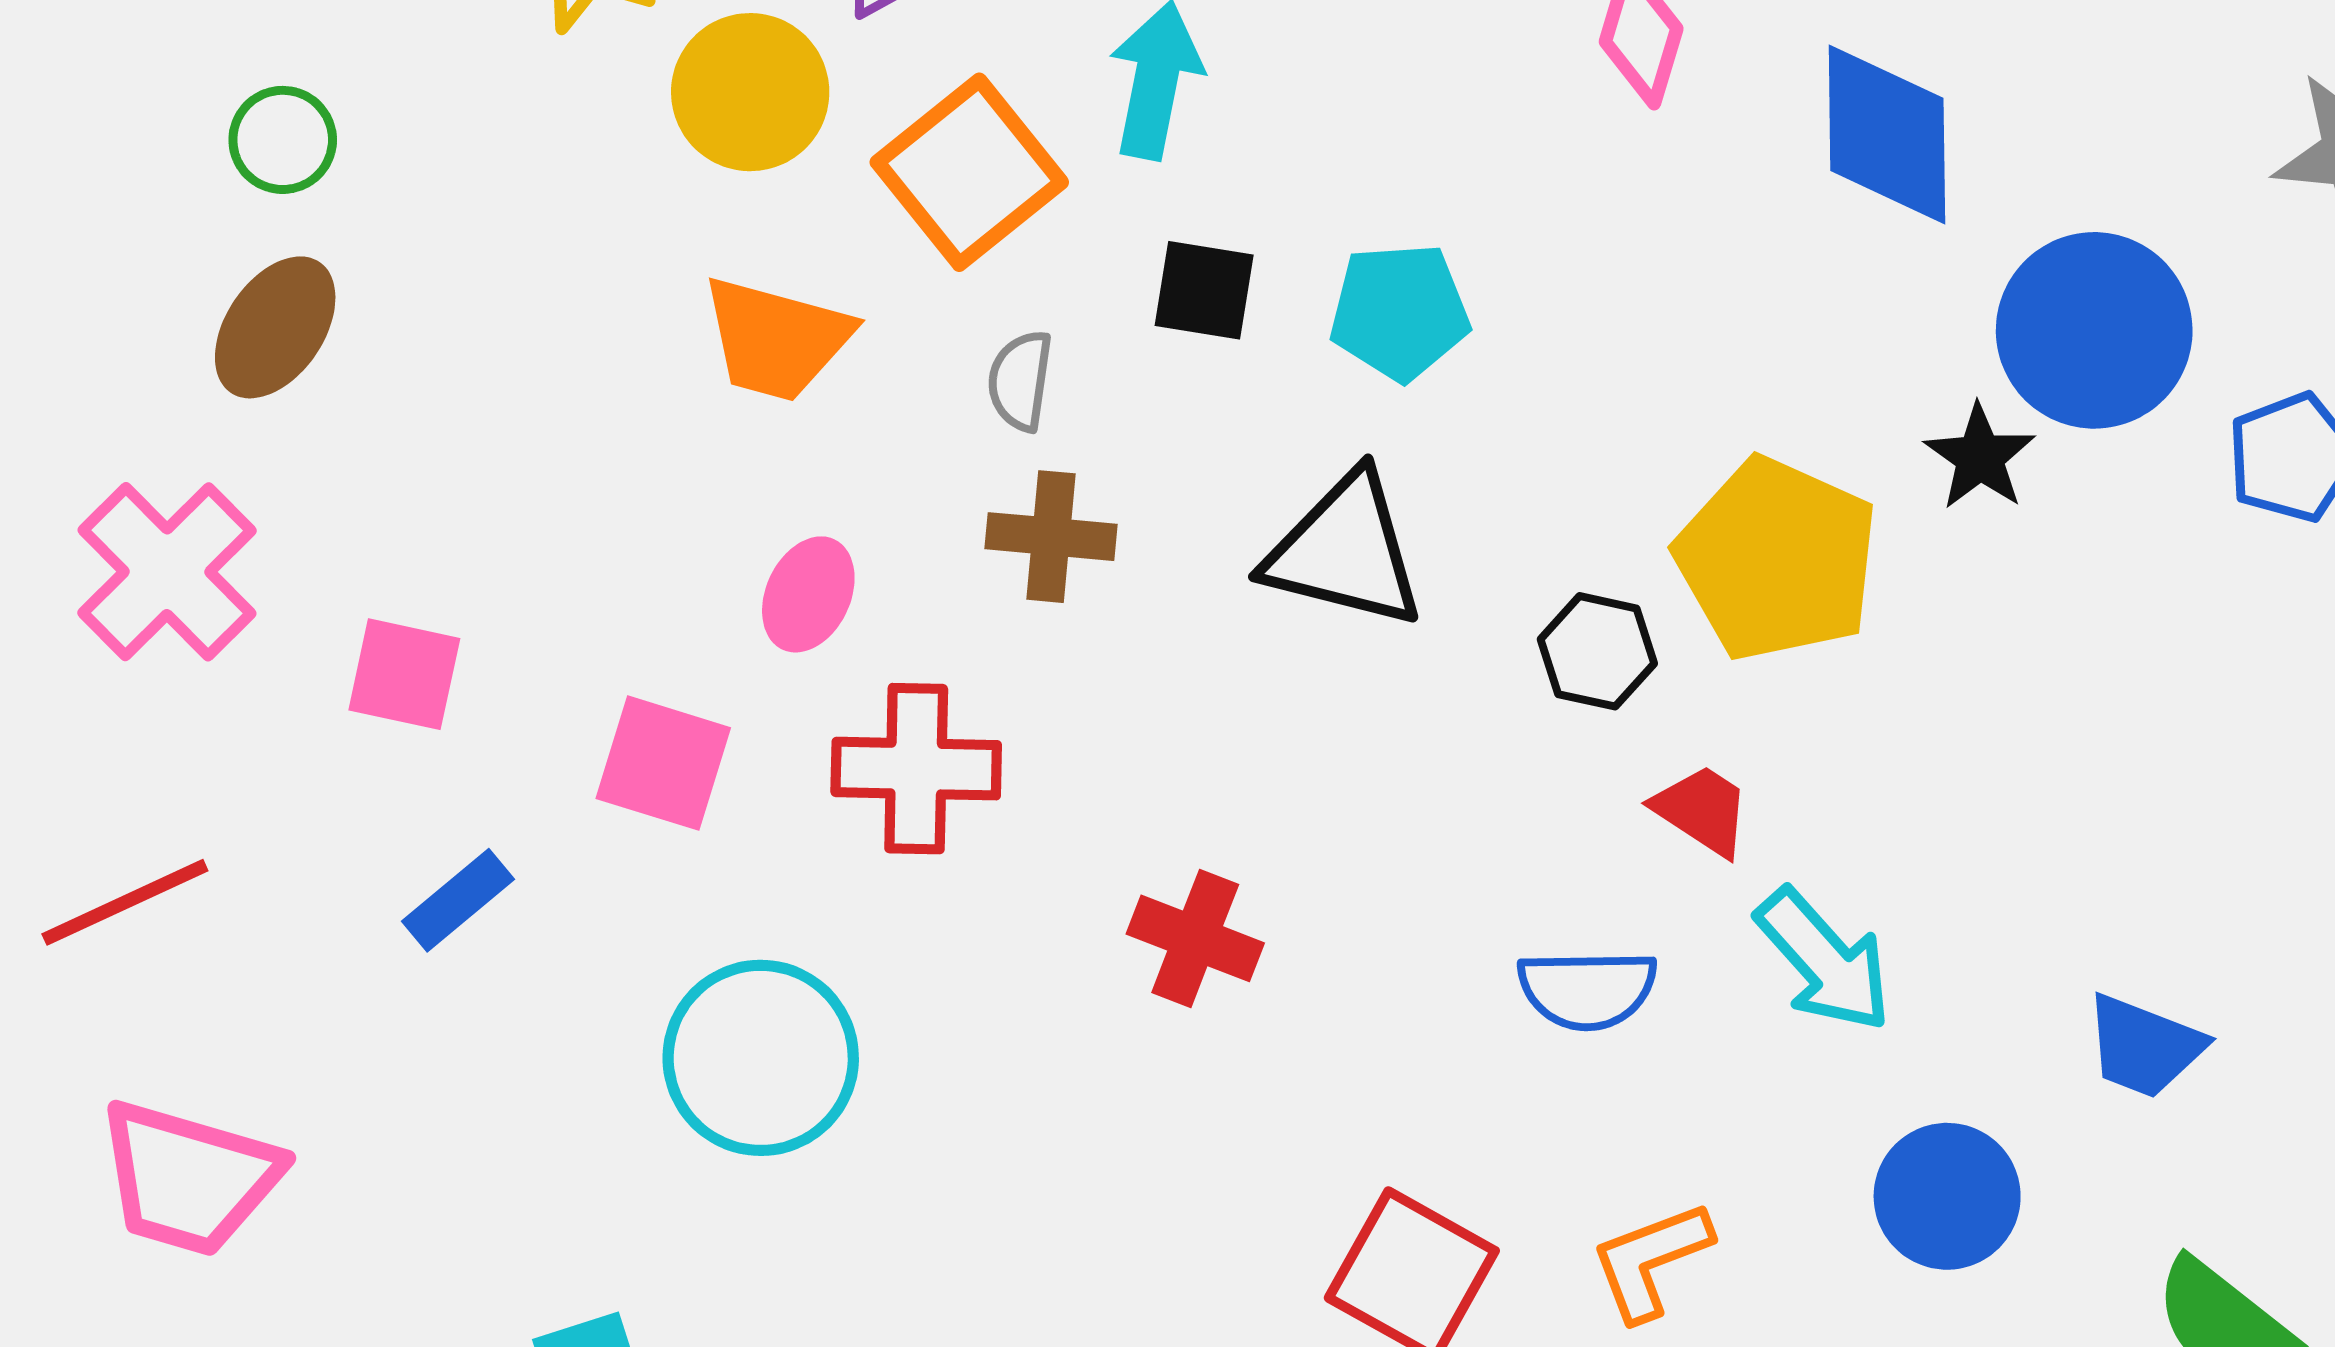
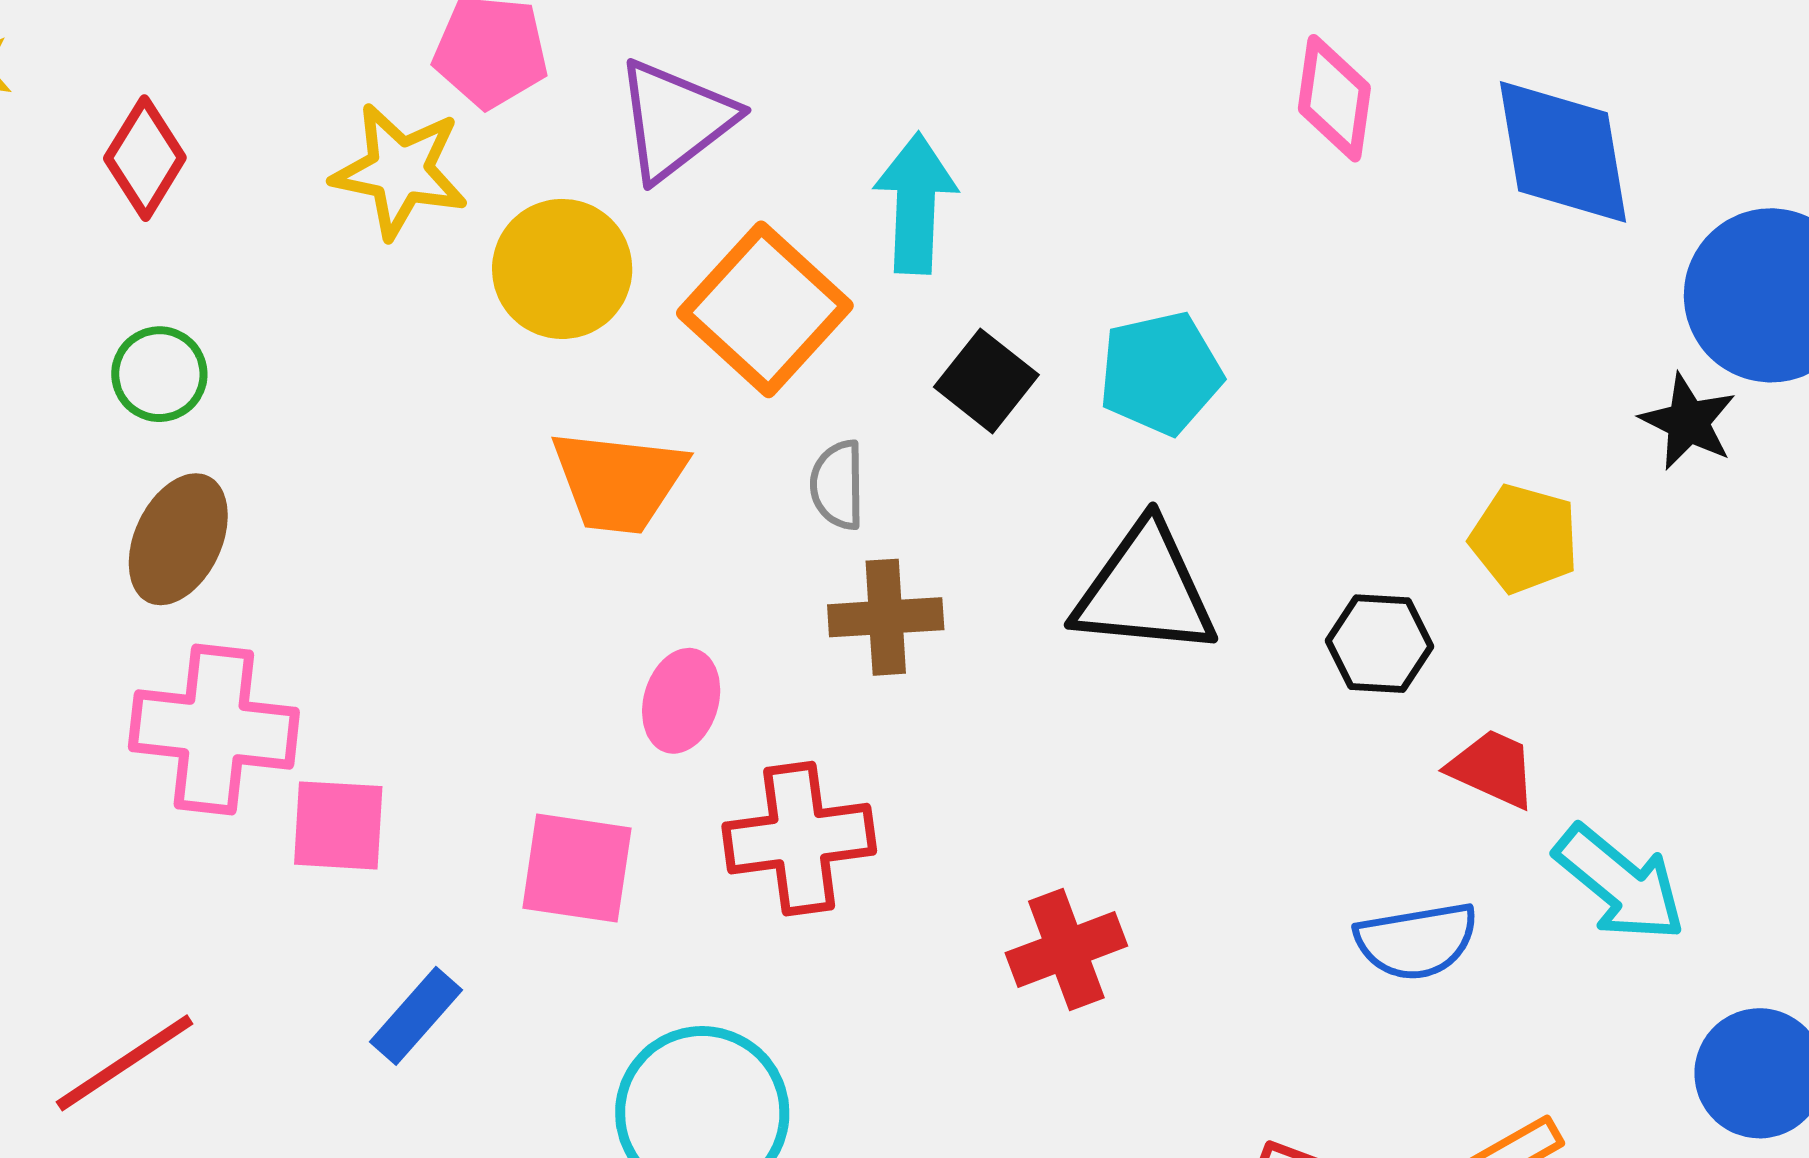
black square: (1204, 290) -> (986, 381), turned 38
yellow pentagon: (1777, 559) -> (1524, 539), size x0.6
pink cross: (167, 572) -> (214, 730), moved, turned -30
red cross: (1195, 938) -> (1066, 949), turned -33

